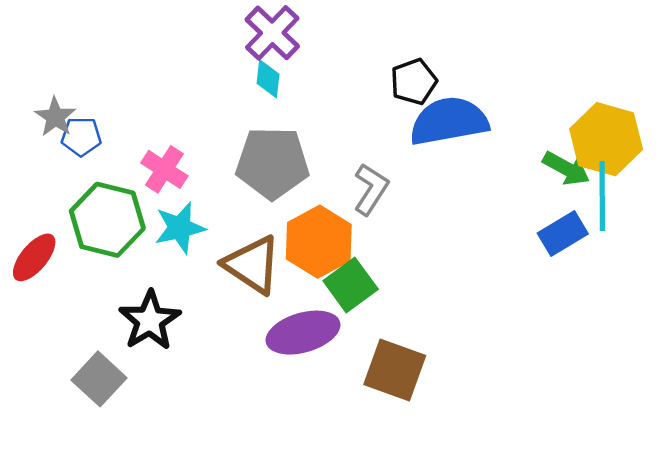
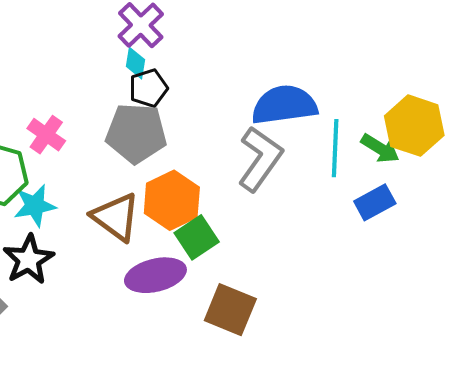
black pentagon: (414, 82) -> (148, 88), moved
gray L-shape: (371, 189) -> (260, 159), moved, size x1.5
cyan line: (602, 196) -> (335, 148), moved
cyan star: (180, 228) -> (35, 206), moved

